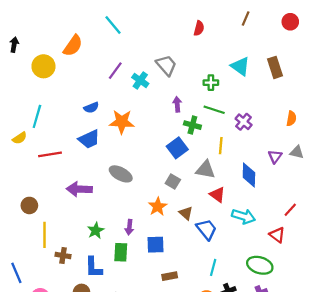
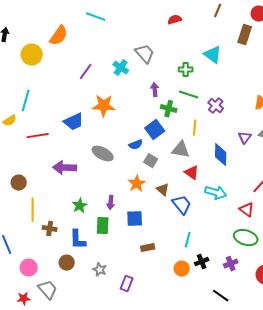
cyan line: (113, 25) -> (96, 17), turned -30
red semicircle: (199, 28) -> (175, 20), turned -120
brown rectangle: (275, 67) -> (245, 35), moved, turned 36
purple line: (115, 71) -> (86, 72), moved
blue semicircle: (91, 108) -> (136, 145), moved
green ellipse: (260, 265) -> (246, 238), moved

